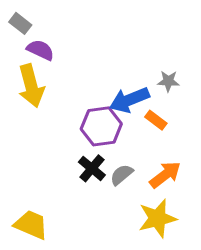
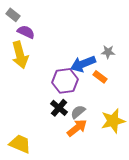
orange arrow: (165, 175) -> (77, 128), moved
yellow star: (157, 218) -> (113, 121), moved

